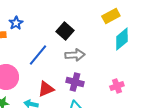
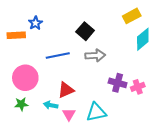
blue line: (38, 55) -> (58, 55), turned 40
purple cross: (75, 82) -> (118, 83), moved

